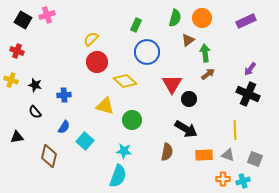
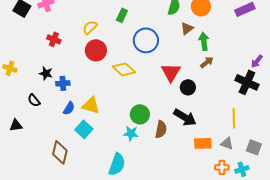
green rectangle: (136, 25) -> (122, 15), moved
red cross: (17, 51) -> (54, 39), moved
purple arrow: (250, 69) -> (257, 61), moved
black star: (35, 85) -> (46, 73), moved
yellow triangle: (105, 106) -> (91, 105), moved
green circle: (132, 120) -> (140, 114), moved
blue semicircle: (64, 127) -> (69, 108), moved
cyan star: (124, 151) -> (131, 133), moved
brown semicircle: (167, 152) -> (161, 129), moved
brown diamond: (49, 156) -> (60, 152), moved

